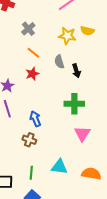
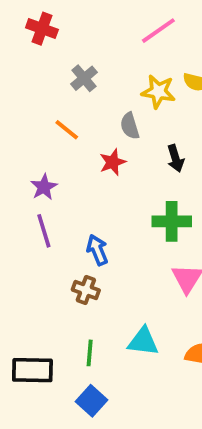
orange line: (33, 53) -> (67, 130), moved
gray semicircle: (59, 62) -> (130, 126), moved
red star: (32, 74) -> (113, 162), moved

